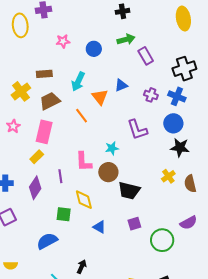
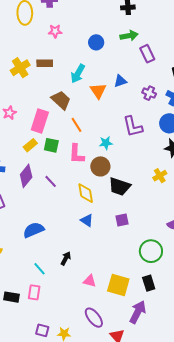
pink star: (63, 41) -> (55, 31), moved
yellow cross: (21, 91) -> (20, 68), moved
brown trapezoid: (50, 101) -> (61, 100), moved, turned 65
orange line: (82, 116) -> (77, 125), moved
purple line: (60, 176) -> (51, 181), moved, turned -40
yellow diamond: (84, 200) -> (86, 193), moved
green square: (64, 214) -> (51, 145), moved
green circle: (162, 240) -> (151, 251), moved

